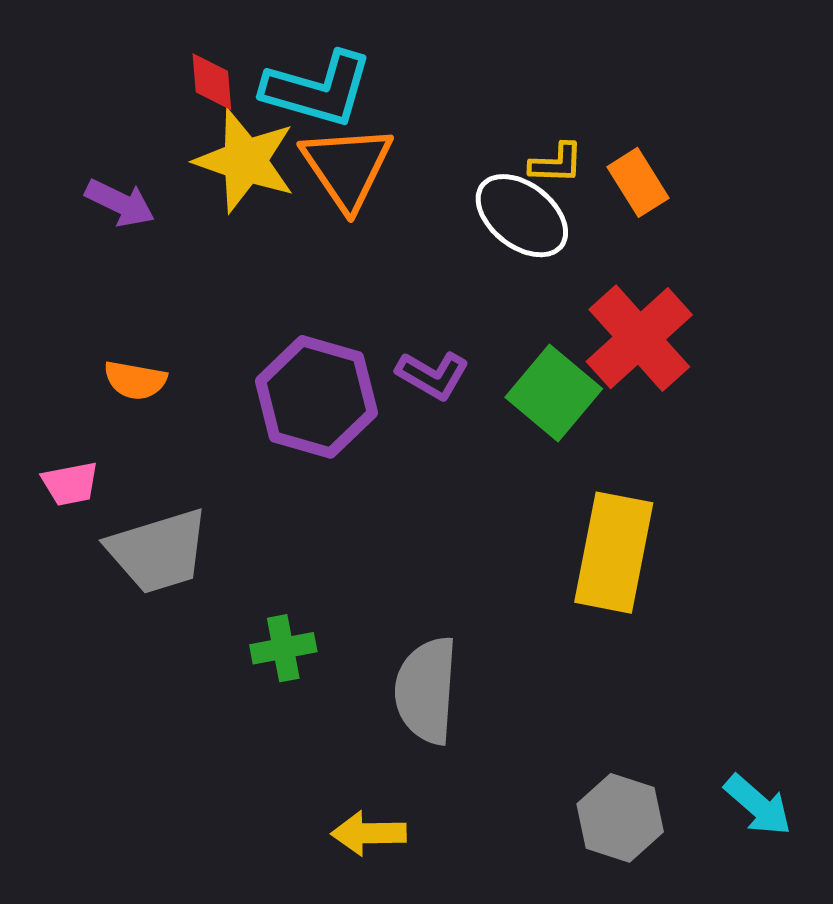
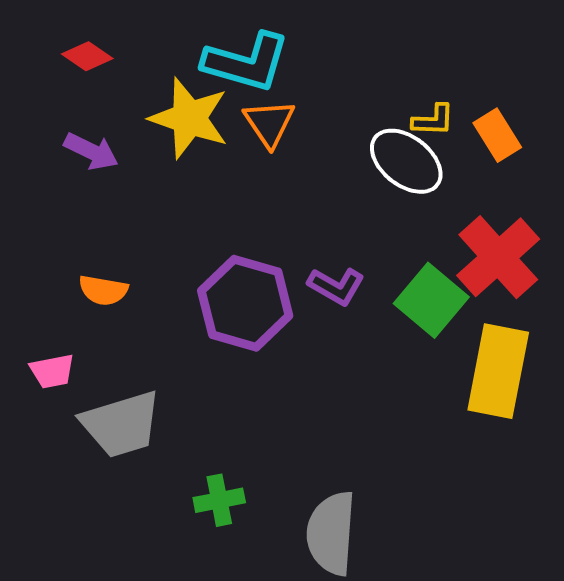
red diamond: (212, 82) -> (87, 56), moved, turned -51
orange triangle: (347, 167) -> (269, 123), size x0.7
yellow rectangle: (614, 553) -> (498, 371), moved

